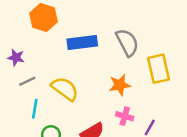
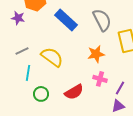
blue rectangle: (82, 42) -> (66, 20), turned 50
purple star: (16, 57) -> (18, 18), moved

